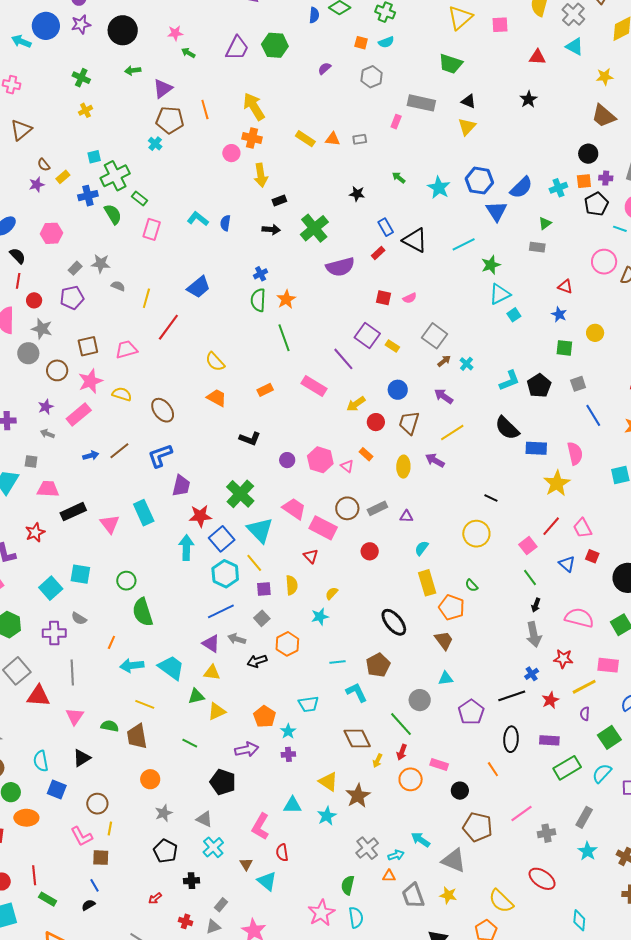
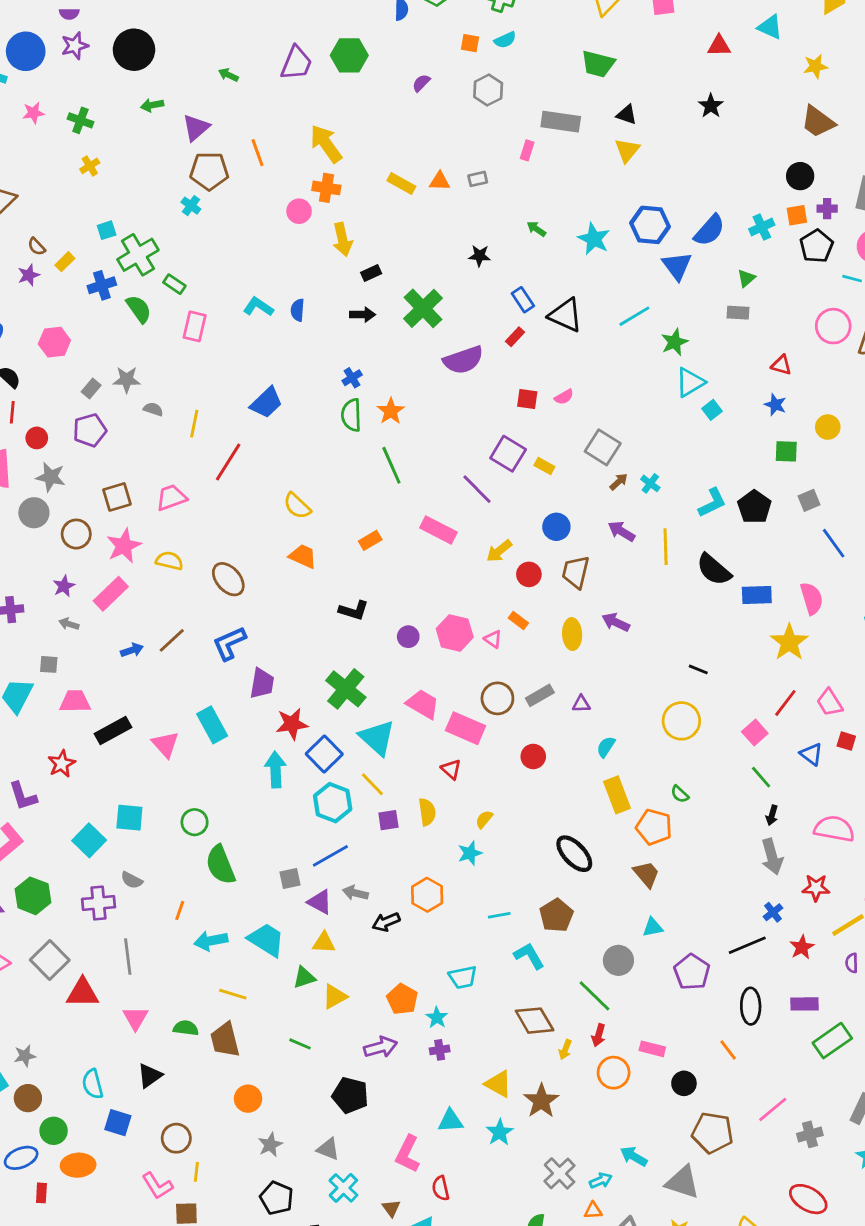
pink star: (175, 33) -> (33, 113), moved
yellow line: (452, 433) -> (666, 547), moved, turned -55
gray square: (262, 618) -> (290, 879), moved, turned 35

